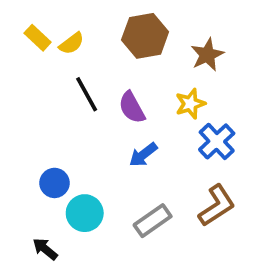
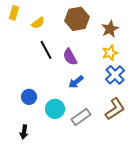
yellow rectangle: (38, 38) -> (14, 13), moved, turned 64
yellow star: (190, 104) -> (110, 53), moved
cyan circle: (85, 213) -> (55, 109), moved
black arrow: (45, 249) -> (24, 132), turned -120

